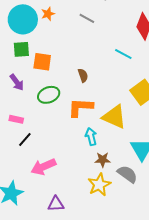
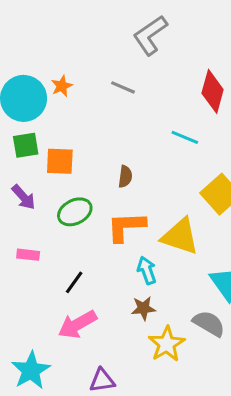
brown semicircle: (83, 75) -> (125, 177), turned 32
black line: (25, 139) -> (74, 282), moved
brown star: (103, 160) -> (143, 308), moved

